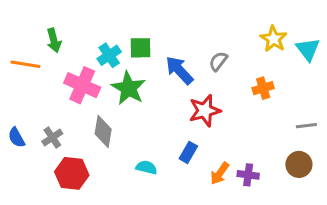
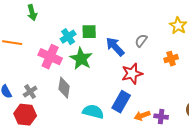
green arrow: (54, 40) -> (32, 13), moved
blue rectangle: (188, 152) -> (121, 102), size x1.5
cyan semicircle: (146, 167) -> (93, 112), size x1.5
red hexagon: (72, 173) -> (25, 115), moved
orange arrow: (220, 173) -> (142, 116), turned 35

